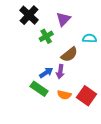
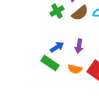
brown semicircle: (69, 54) -> (80, 13), moved
purple arrow: (60, 72) -> (79, 46), moved

